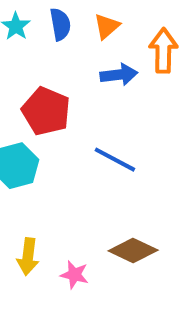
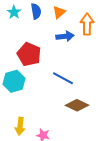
brown diamond: (133, 250) -> (77, 105), moved

